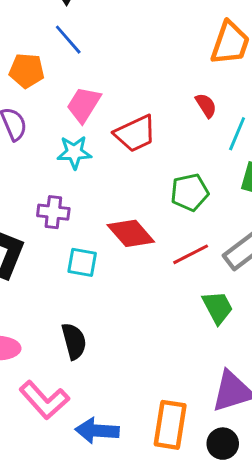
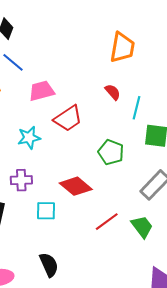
pink trapezoid: (84, 105) -> (42, 91), moved, turned 52
green pentagon: (190, 192) -> (111, 152), turned -30
red line: (191, 254) -> (107, 222), moved

